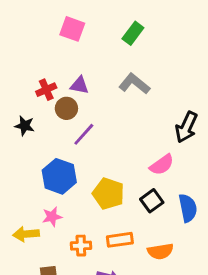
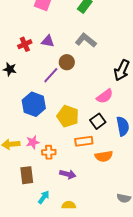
brown circle: (66, 108) -> (67, 62), moved
pink star: (52, 217) -> (33, 142), moved
orange rectangle: (120, 240) -> (84, 141), moved

